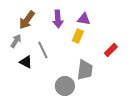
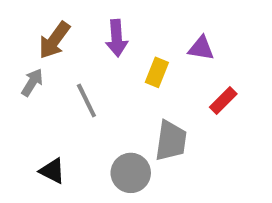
purple triangle: (84, 19) -> (201, 48), moved
black triangle: (26, 62) -> (52, 171), moved

